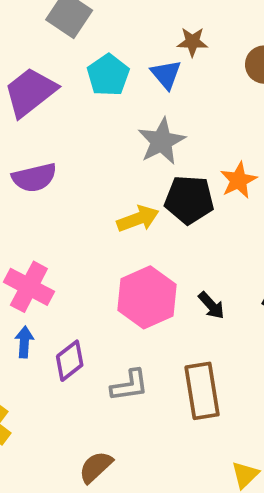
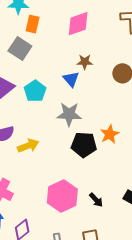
cyan pentagon: (108, 75) -> (35, 91), moved
gray star: (162, 141) -> (69, 114), turned 30
yellow arrow: (138, 219) -> (28, 146), moved

